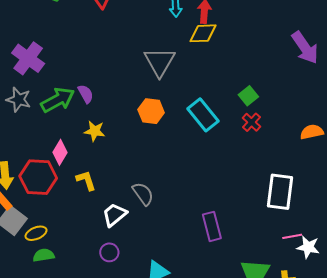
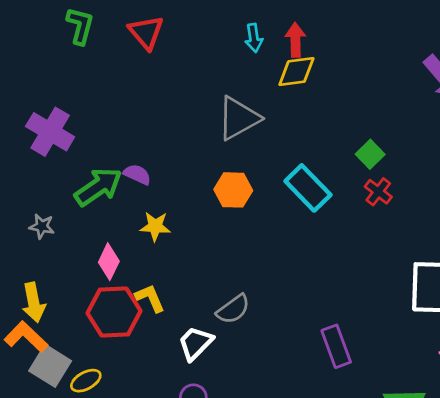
gray triangle: (160, 62) -> (238, 118), turned 36
purple semicircle: (86, 94) -> (137, 174), turned -30
gray star: (19, 100) -> (42, 226), moved, size x0.7
red hexagon: (38, 177) -> (114, 312), moved
gray semicircle: (143, 194) -> (233, 309), turned 95

